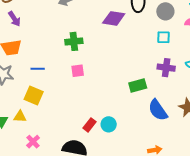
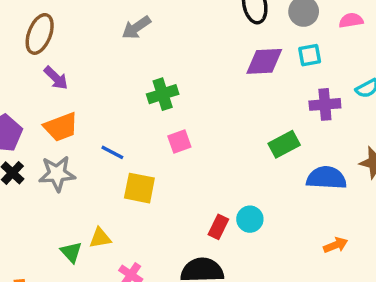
purple diamond: (114, 18) -> (264, 61), moved
blue line: (38, 69) -> (112, 152), turned 40
yellow square: (34, 96) -> (139, 188), moved
blue semicircle: (158, 110) -> (326, 178), turned 140

